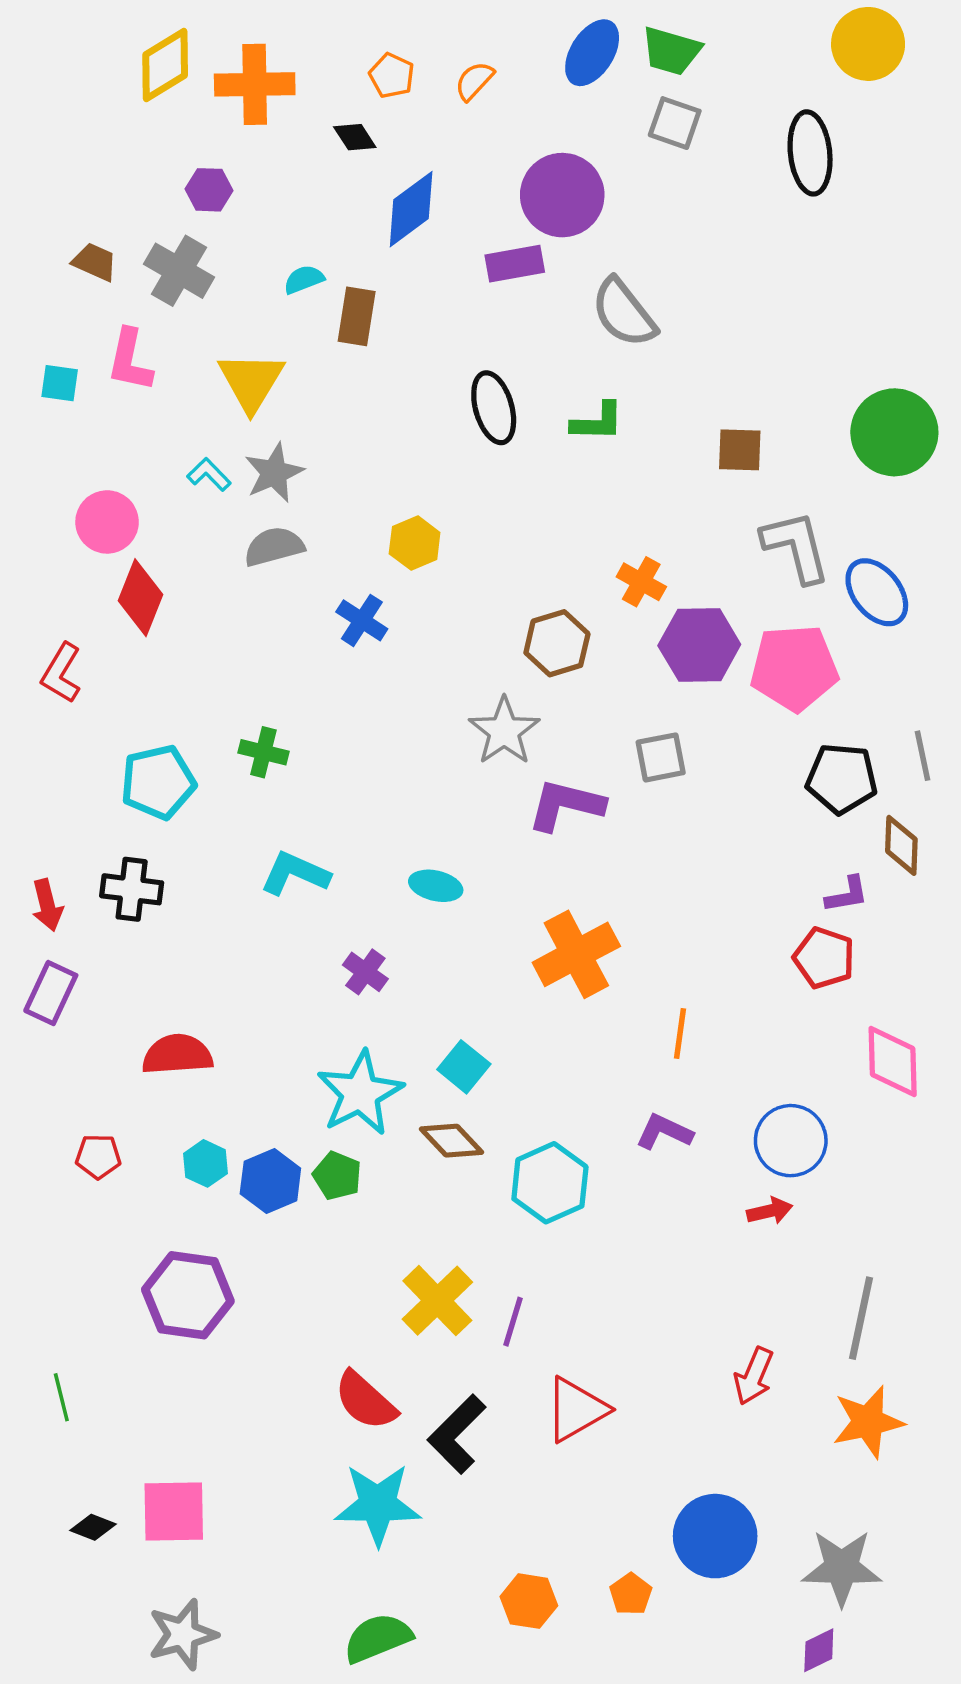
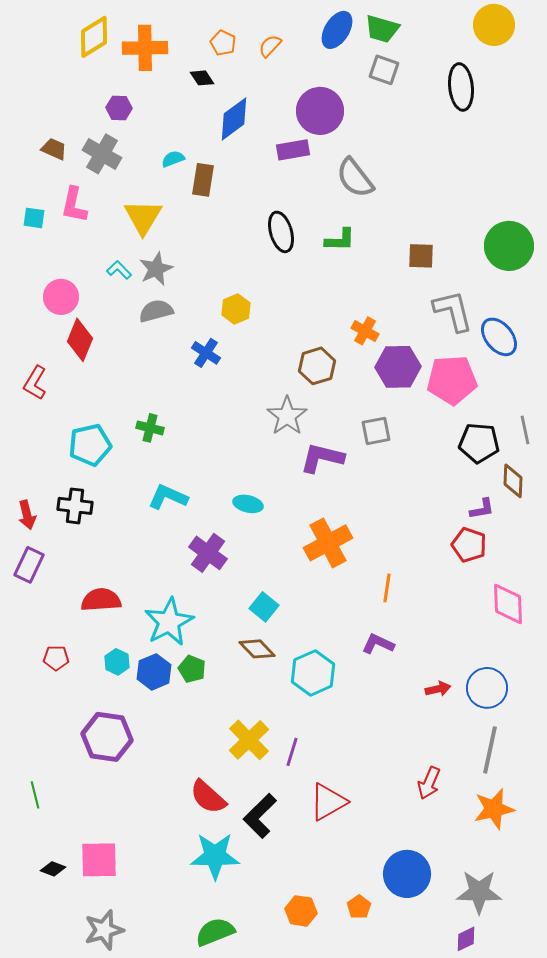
purple cross: (365, 972) -> (208, 553), size x1.5
cyan star: (360, 1093) -> (169, 622), moved
blue circle: (791, 1141) -> (487, 688), moved

